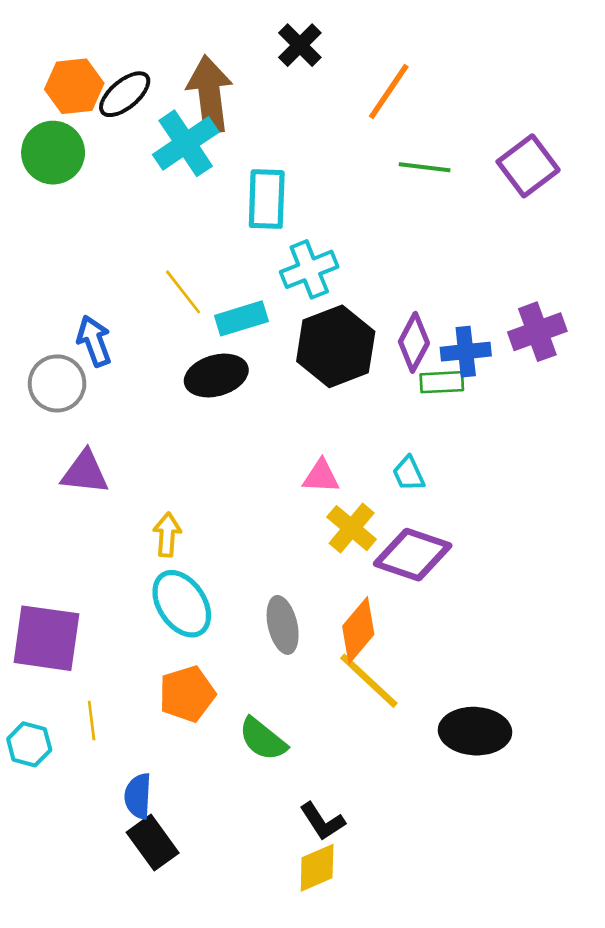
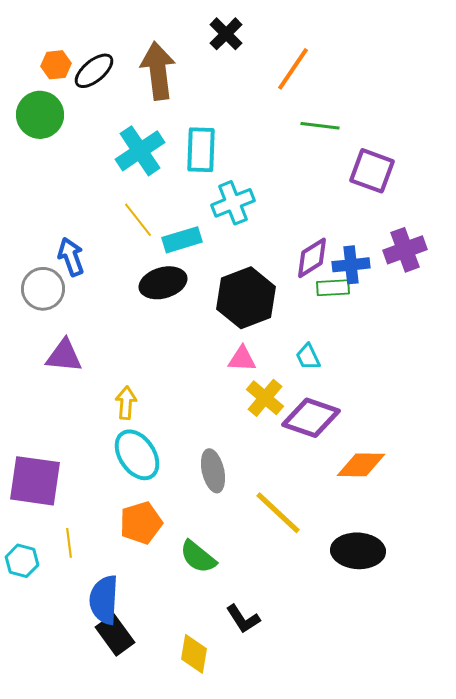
orange hexagon: (74, 86) -> (56, 65), size x0.7
cyan cross: (186, 143) -> (140, 151), moved
purple square: (528, 166) -> (372, 171), moved, turned -33
purple diamond: (414, 342) -> (312, 258), turned 30
black hexagon: (336, 346) -> (246, 298), moved
orange diamond: (358, 630) -> (361, 465), moved, turned 51
blue semicircle: (138, 796) -> (104, 600), size x1.4
yellow diamond: (317, 868) -> (194, 654), moved, turned -57

